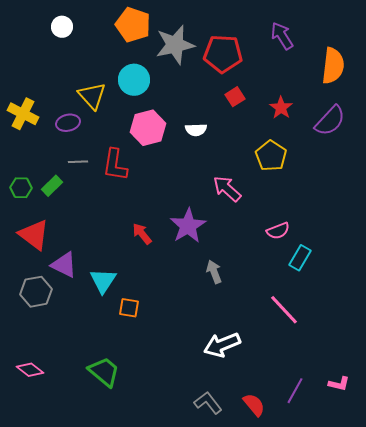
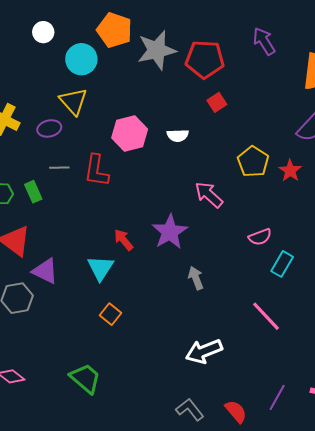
cyan circle: (134, 80) -> (81, 59), moved
red star: (281, 108) -> (290, 171), moved
green rectangle: (52, 186) -> (33, 192), turned -70
cyan triangle: (103, 281) -> (100, 268), moved
orange square: (129, 308) -> (110, 314), turned 30

